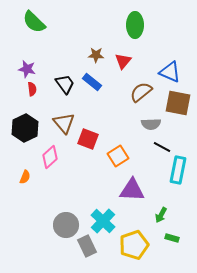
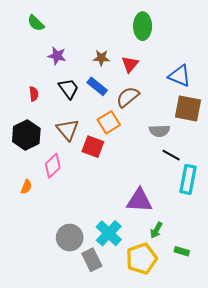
green semicircle: (34, 22) -> (36, 23), size x0.7
purple star: (27, 69) -> (57, 56), moved
brown semicircle: (141, 92) -> (128, 97), moved
orange square: (118, 156) -> (109, 122), moved
green arrow: (161, 215) -> (156, 230), moved

